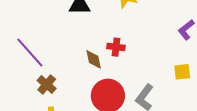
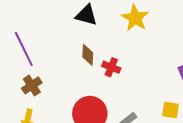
brown diamond: (94, 59) -> (88, 55), moved

